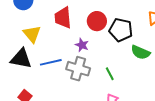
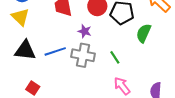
yellow triangle: (32, 34) -> (20, 17), moved
green semicircle: (140, 52) -> (144, 33), turned 96

